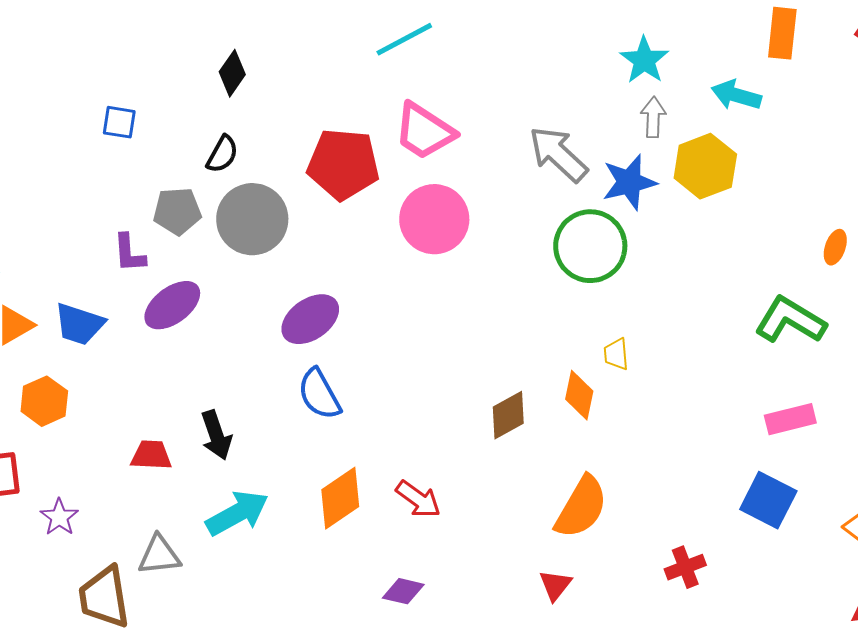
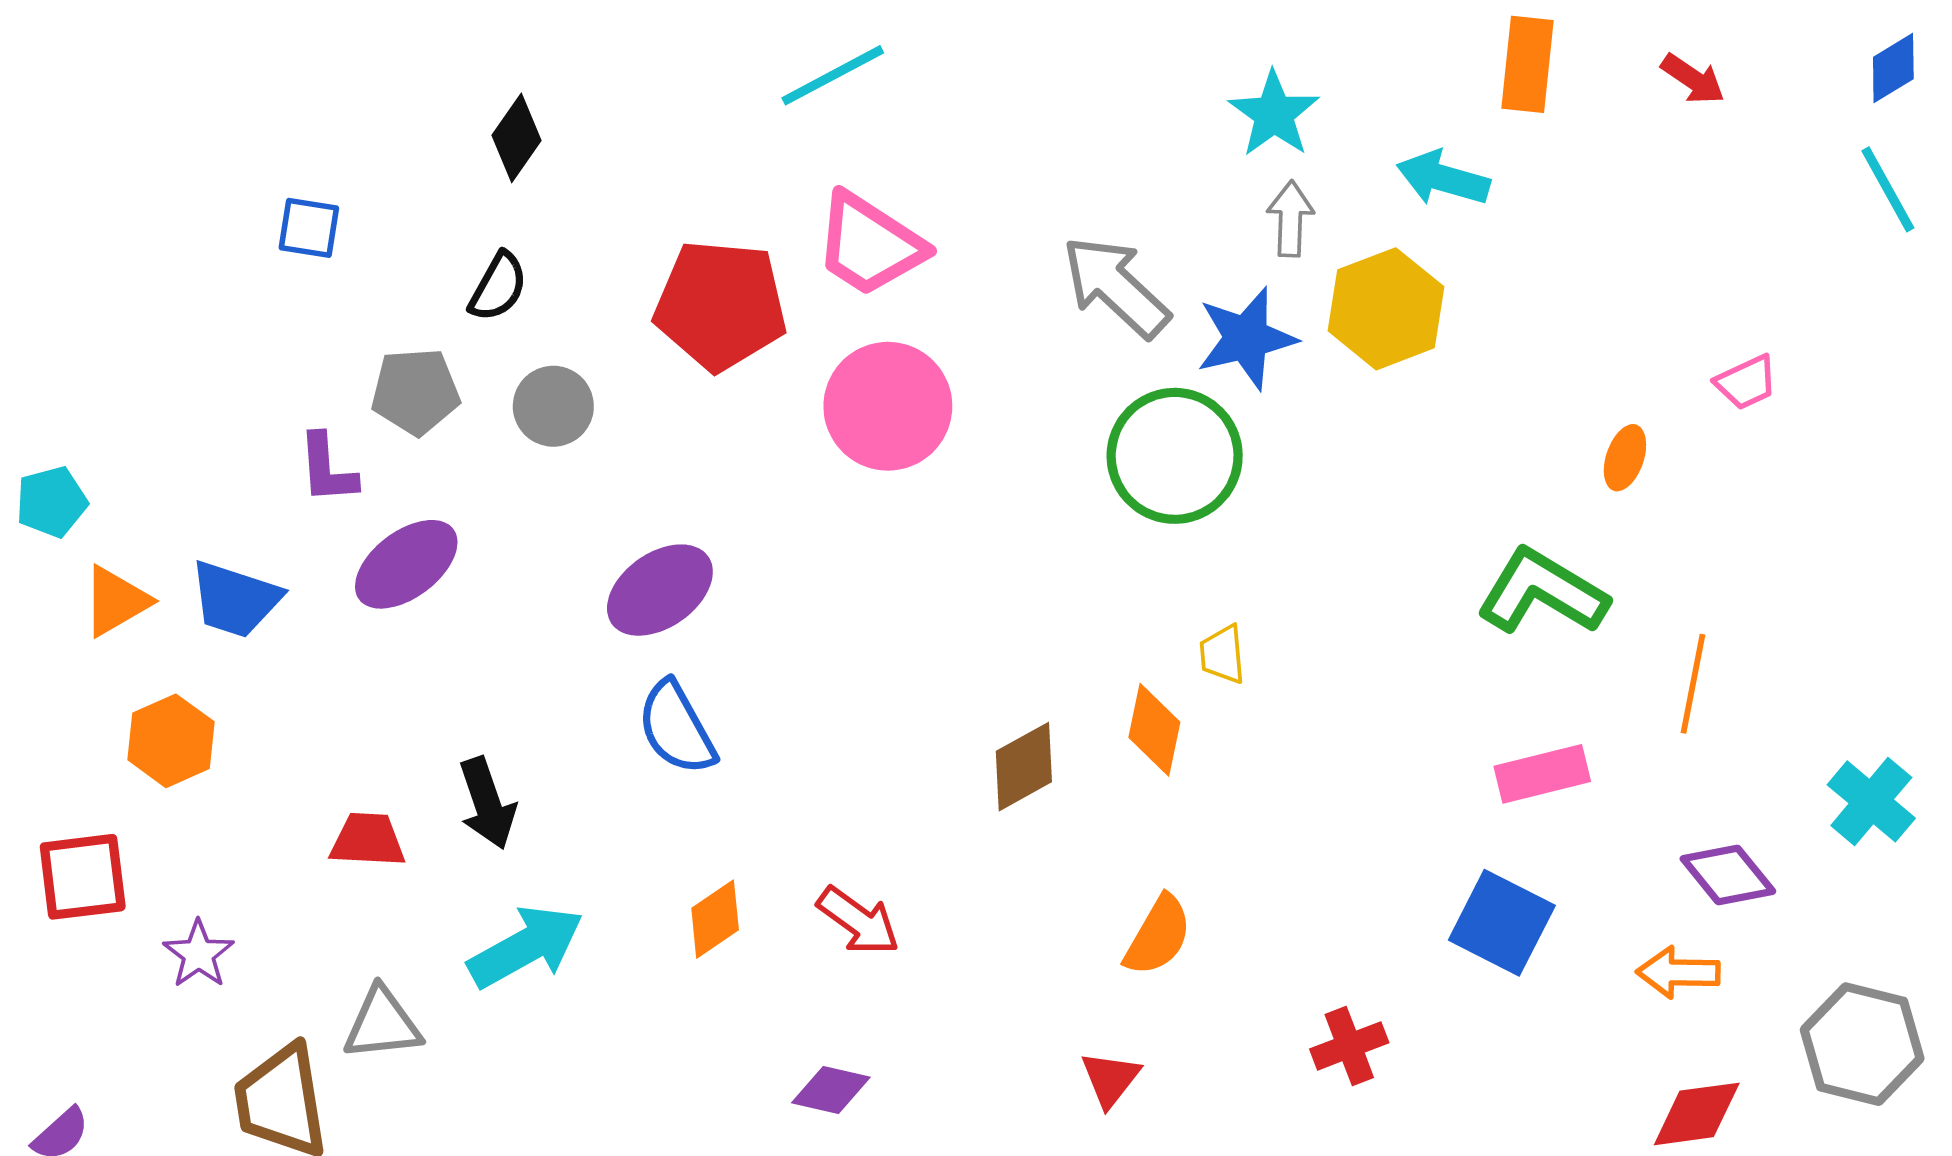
gray circle: (252, 219) -> (553, 406), size x0.6
orange diamond: (340, 498) -> (715, 919), size x0.7
orange semicircle: (581, 507) -> (1158, 936), size x0.7

